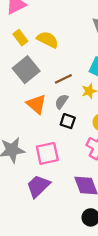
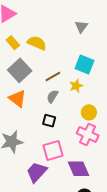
orange triangle: (36, 104) -> (17, 99), moved
black square: (68, 121) -> (49, 121), moved
pink square: (47, 153) -> (53, 150), moved

